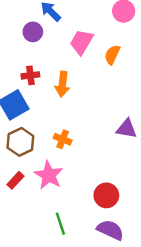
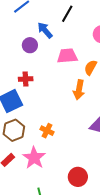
pink trapezoid: (81, 42) -> (67, 56), turned 50
orange arrow: (62, 84) -> (79, 90), moved

